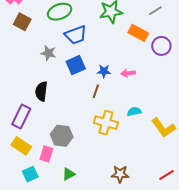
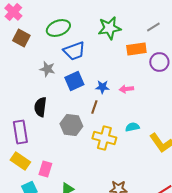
orange rectangle: (138, 33) -> (136, 49), turned -36
purple rectangle: (21, 117) -> (20, 132), turned -35
gray hexagon: (62, 136) -> (71, 125), moved

